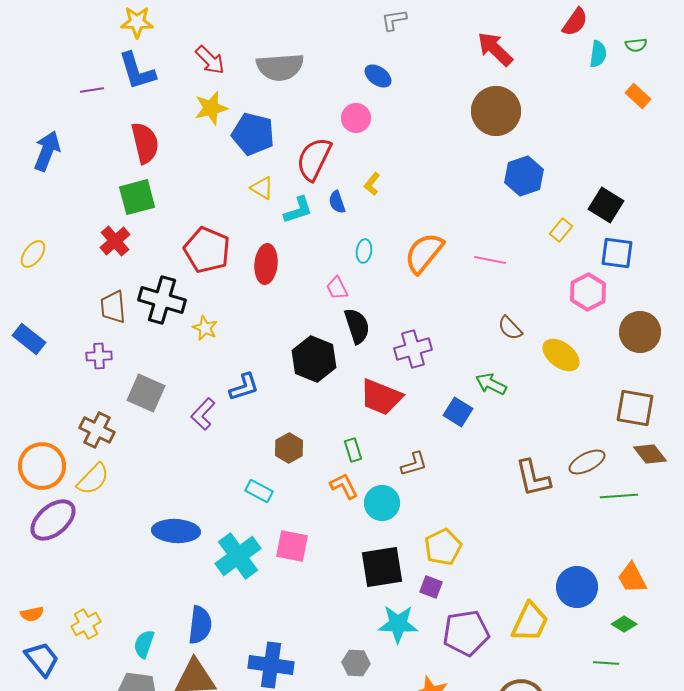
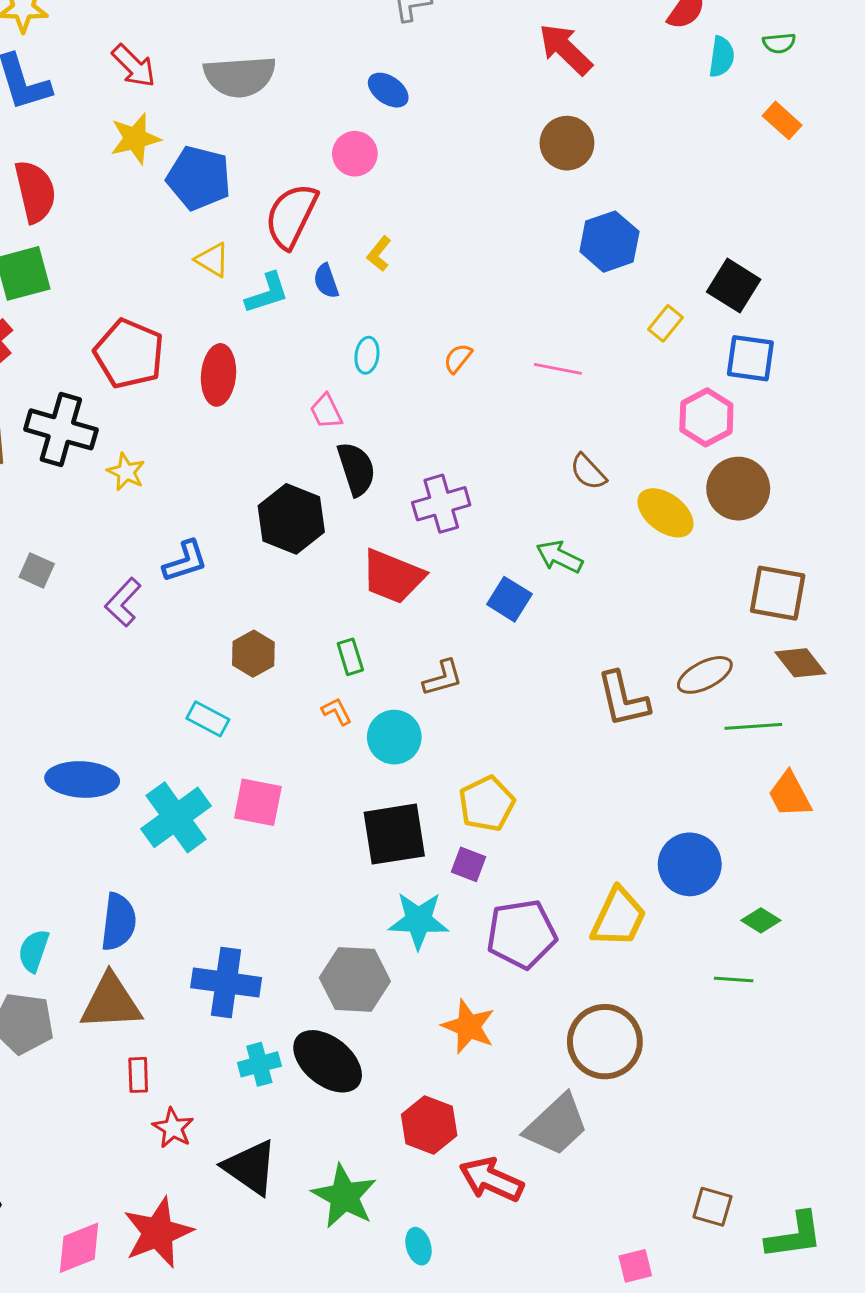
brown circle: (496, 111) -> (567, 143), size x0.7
orange semicircle: (424, 253) -> (458, 358), size x0.5
brown circle: (640, 332) -> (738, 489), moved
gray square: (146, 393) -> (37, 570), size x0.6
orange L-shape: (344, 486) -> (337, 711), size x0.7
orange trapezoid: (632, 578) -> (790, 795), moved
gray hexagon: (356, 663) -> (355, 979), size x1.6

